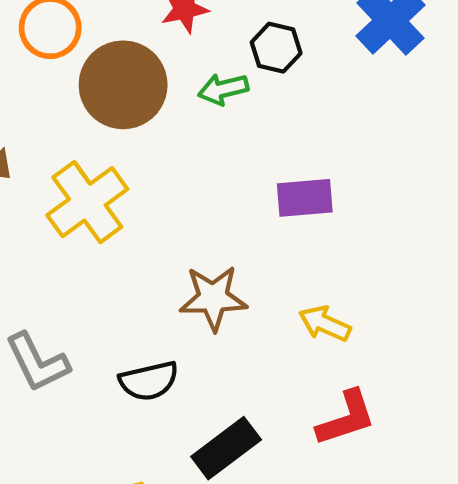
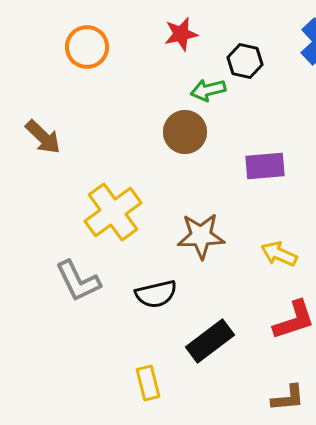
brown circle: (123, 85) -> (185, 132), moved, size x0.7
yellow cross: (87, 202) -> (113, 212), moved

